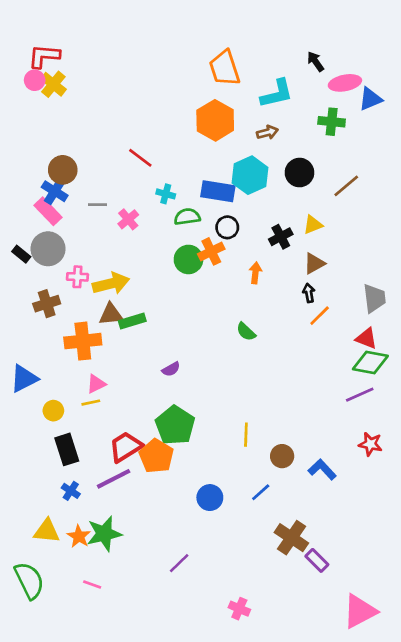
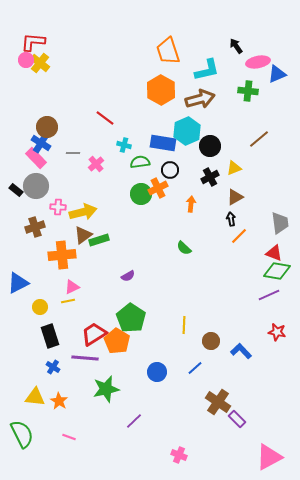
brown arrow: (267, 132) -> (200, 99), size x1.8
black circle: (299, 173) -> (210, 146), moved
brown triangle: (111, 314) -> (83, 235), turned -30
purple line: (114, 479) -> (85, 358), turned 32
green star: (104, 534) -> (106, 389), moved

